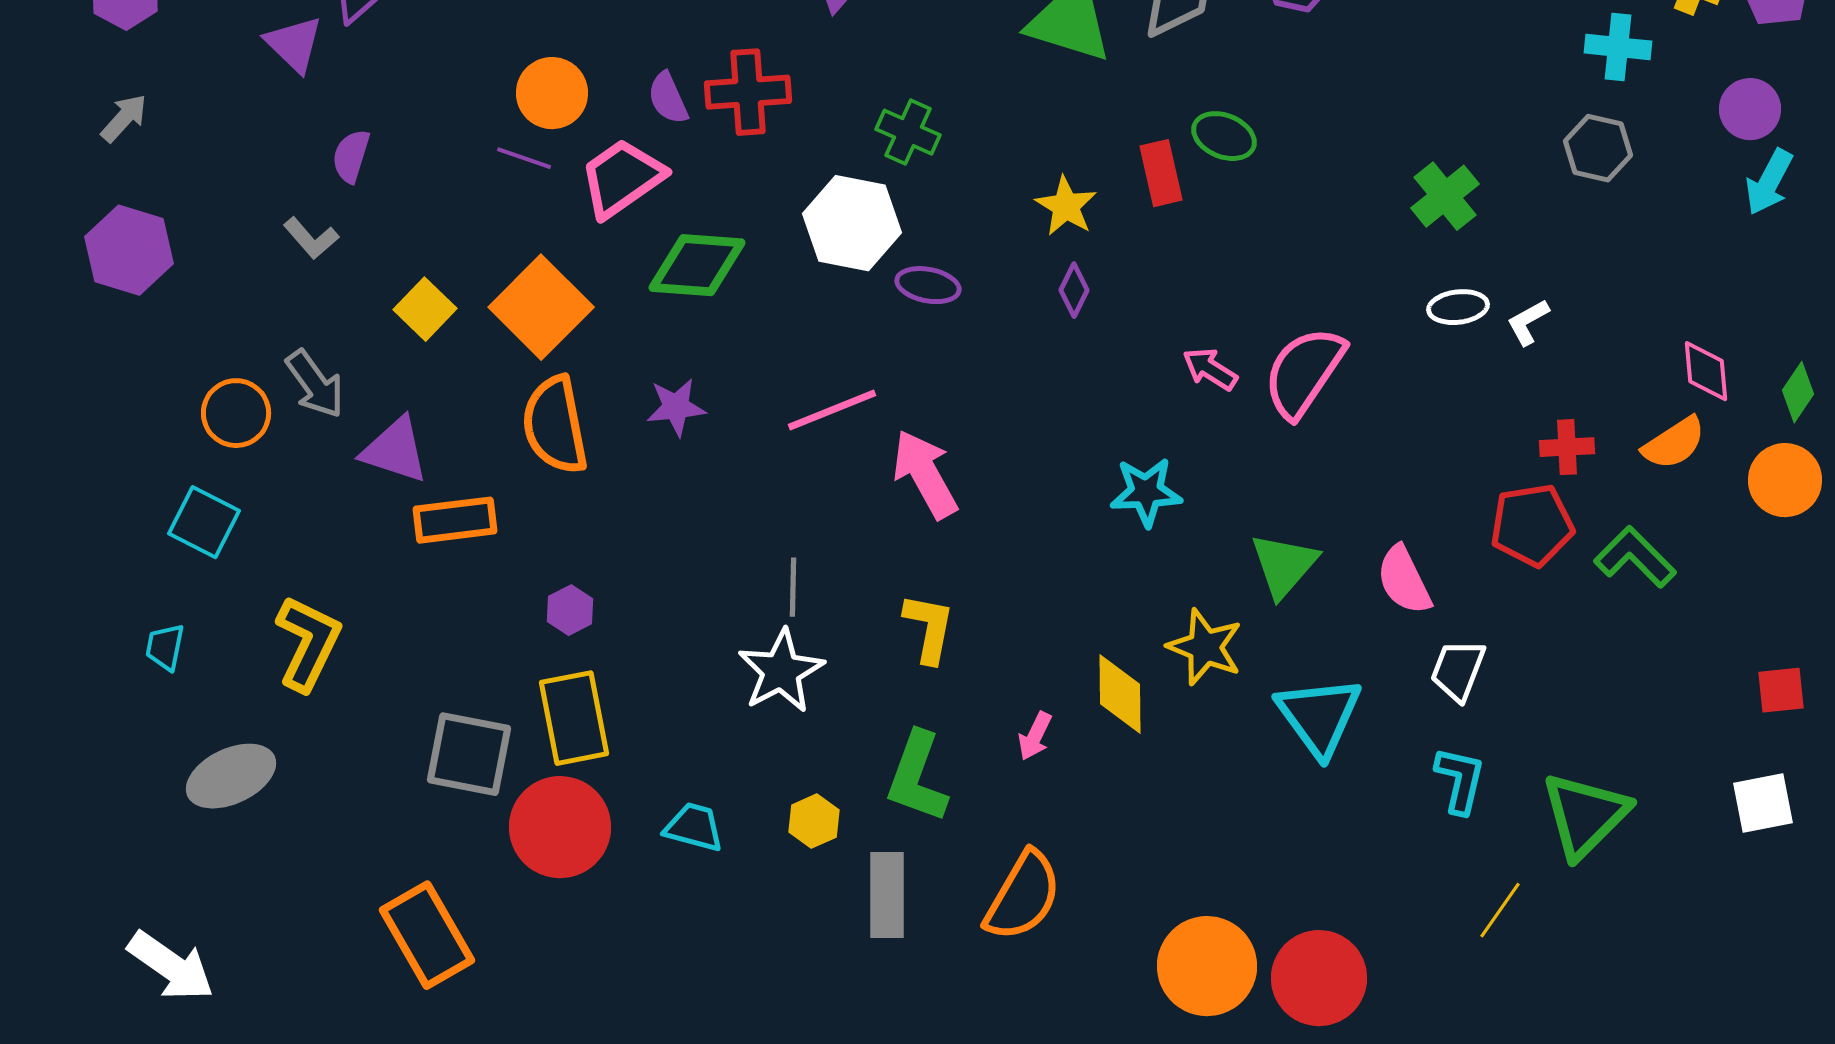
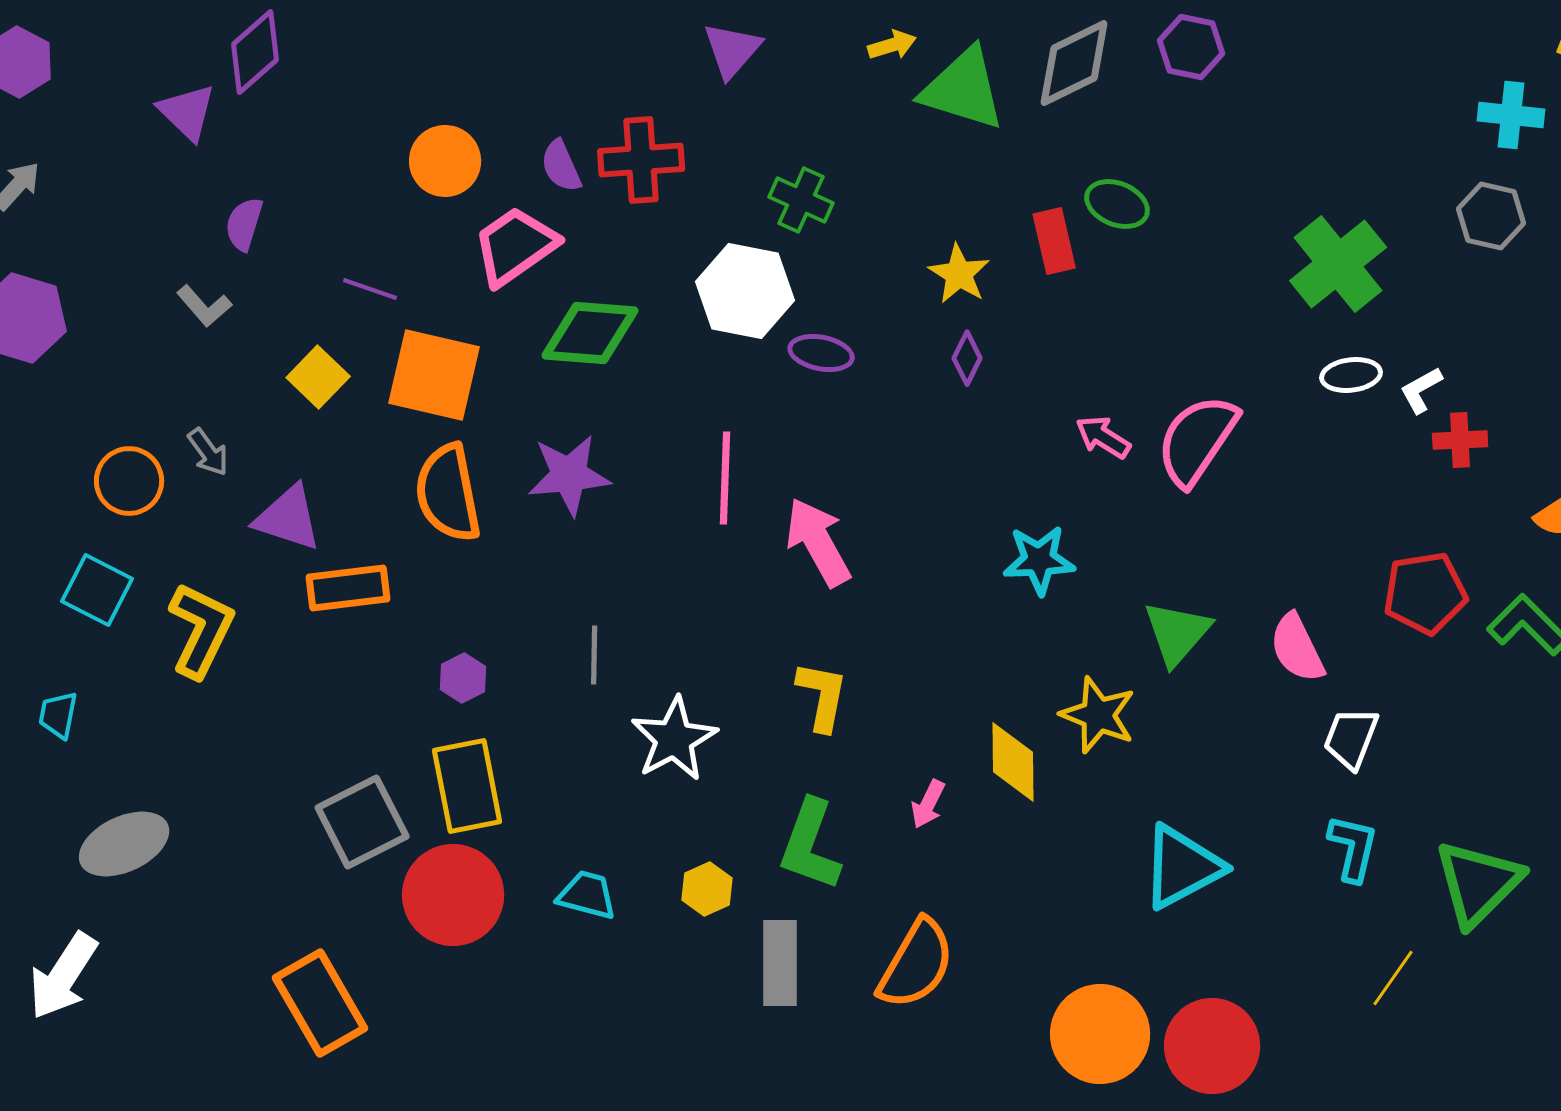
purple line: (524, 158) -> (370, 289), moved
green cross: (1445, 196) -> (1338, 264), size x1.4
orange square: (541, 307) -> (434, 375), turned -32
gray arrow: (315, 384) -> (208, 452), size x0.7
purple star: (676, 407) -> (569, 475), size x1.4
pink line: (832, 410) -> (725, 478), turned -66
red cross: (1567, 447) -> (1460, 440), moved
gray line: (793, 587) -> (594, 655), moved
yellow L-shape: (308, 643) -> (201, 630), moved
cyan triangle: (1319, 716) -> (1182, 867), moved, turned 38
gray square: (469, 754) -> (362, 822), turned -38
white arrow: (171, 966) -> (63, 976), moved, turned 88

